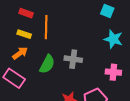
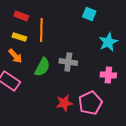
cyan square: (107, 11) -> (89, 14), moved
cyan star: (113, 39) -> (108, 42), turned 30
orange arrow: (20, 53) -> (15, 56), turned 84

